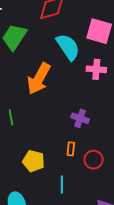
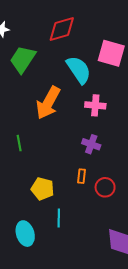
pink cross: (96, 69) -> (95, 105), moved
cyan line: (62, 184) -> (59, 218), moved

